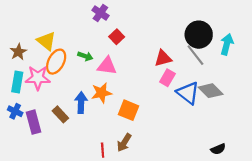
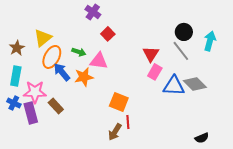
black circle: (199, 35) -> (184, 32), size x0.7
yellow triangle: (46, 41) -> (43, 38), turned 42
red triangle: (163, 58) -> (151, 54), turned -42
pink star: (38, 78) -> (35, 92), moved
orange star: (102, 93) -> (84, 77), moved
blue triangle: (188, 93) -> (174, 86), turned -35
blue arrow: (81, 103) -> (62, 72), moved, turned -42
red line: (103, 150) -> (128, 122), moved

